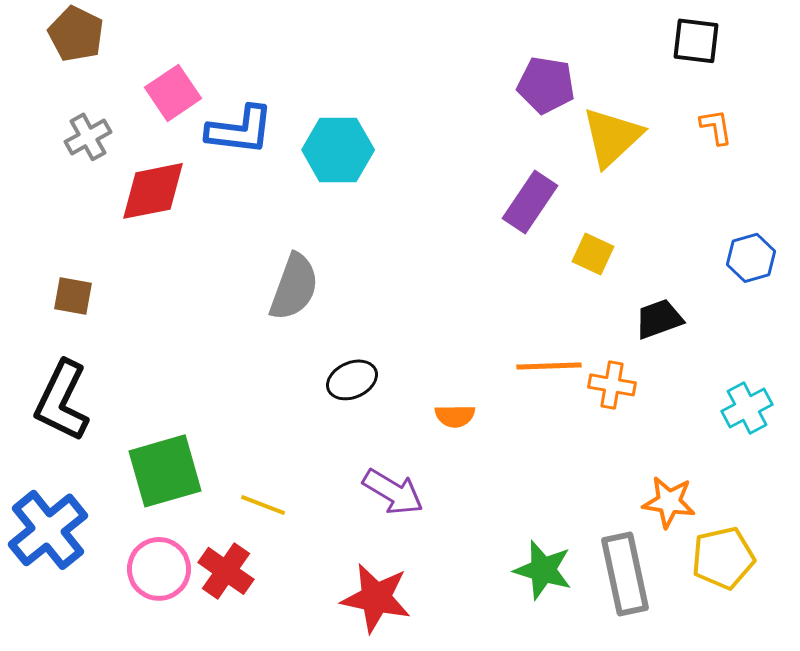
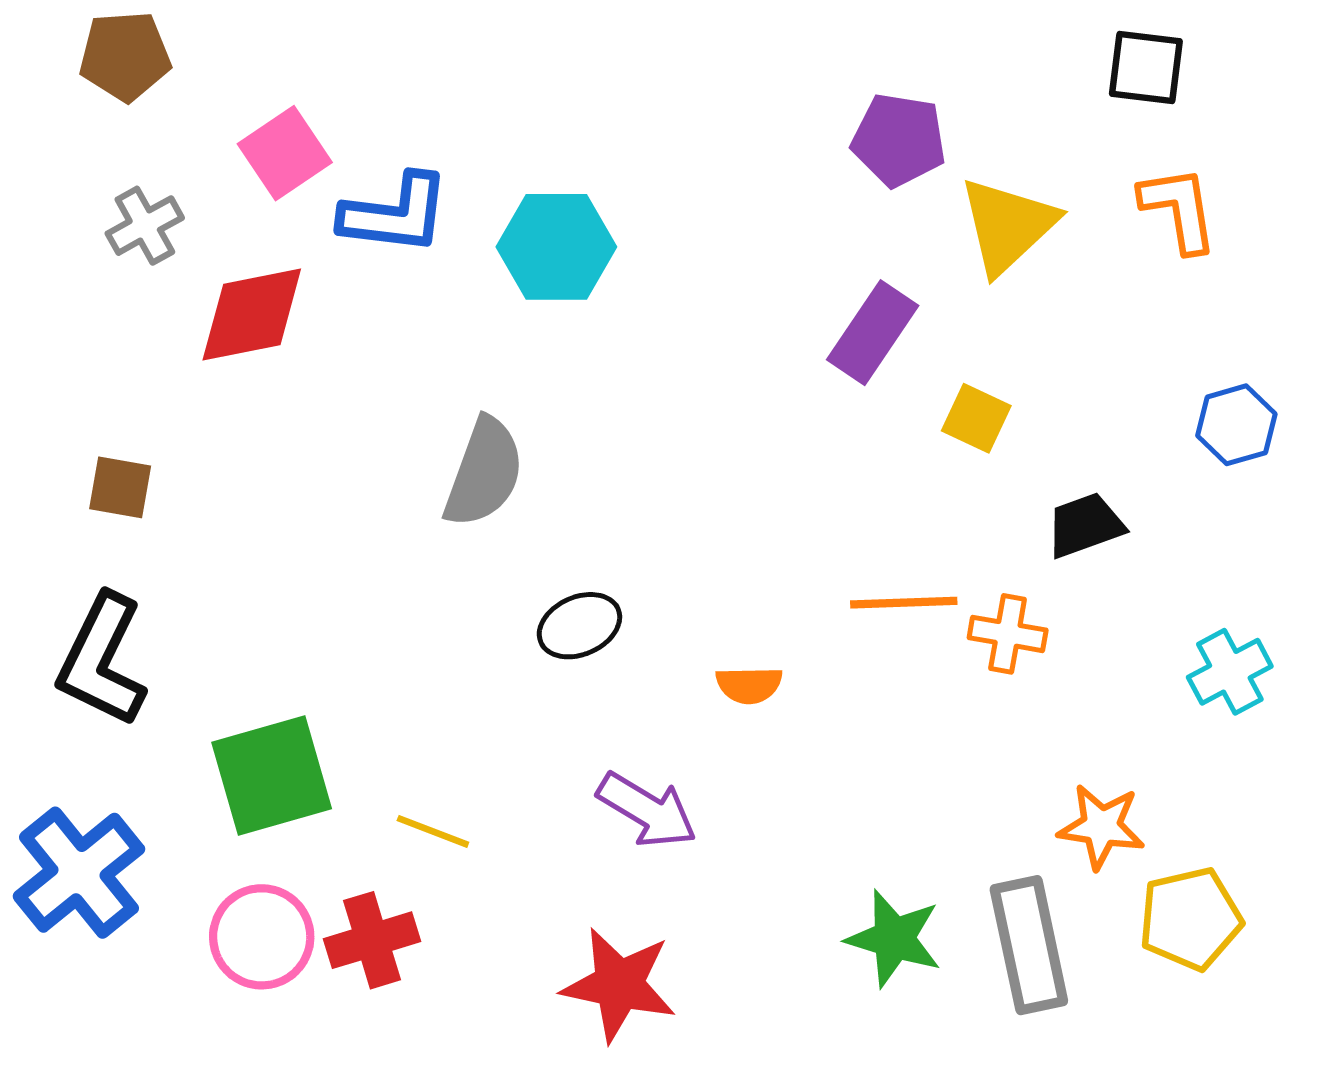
brown pentagon: (76, 34) -> (125, 56), turned -30
orange L-shape: (716, 127) -> (1179, 209), size x1.5
red cross: (226, 571) -> (372, 940), turned 38

